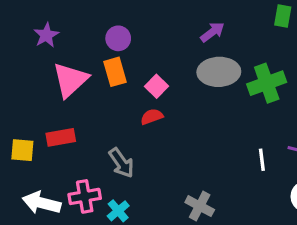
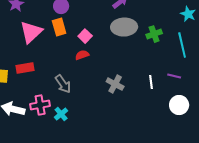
green cross: (267, 83) -> (154, 34), size x0.7
gray cross: (200, 206) -> (115, 84), moved

